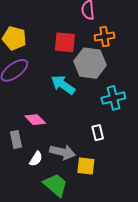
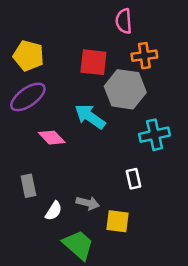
pink diamond: (35, 120) -> (52, 138), moved
gray arrow: (62, 152) -> (88, 203), size x0.7

